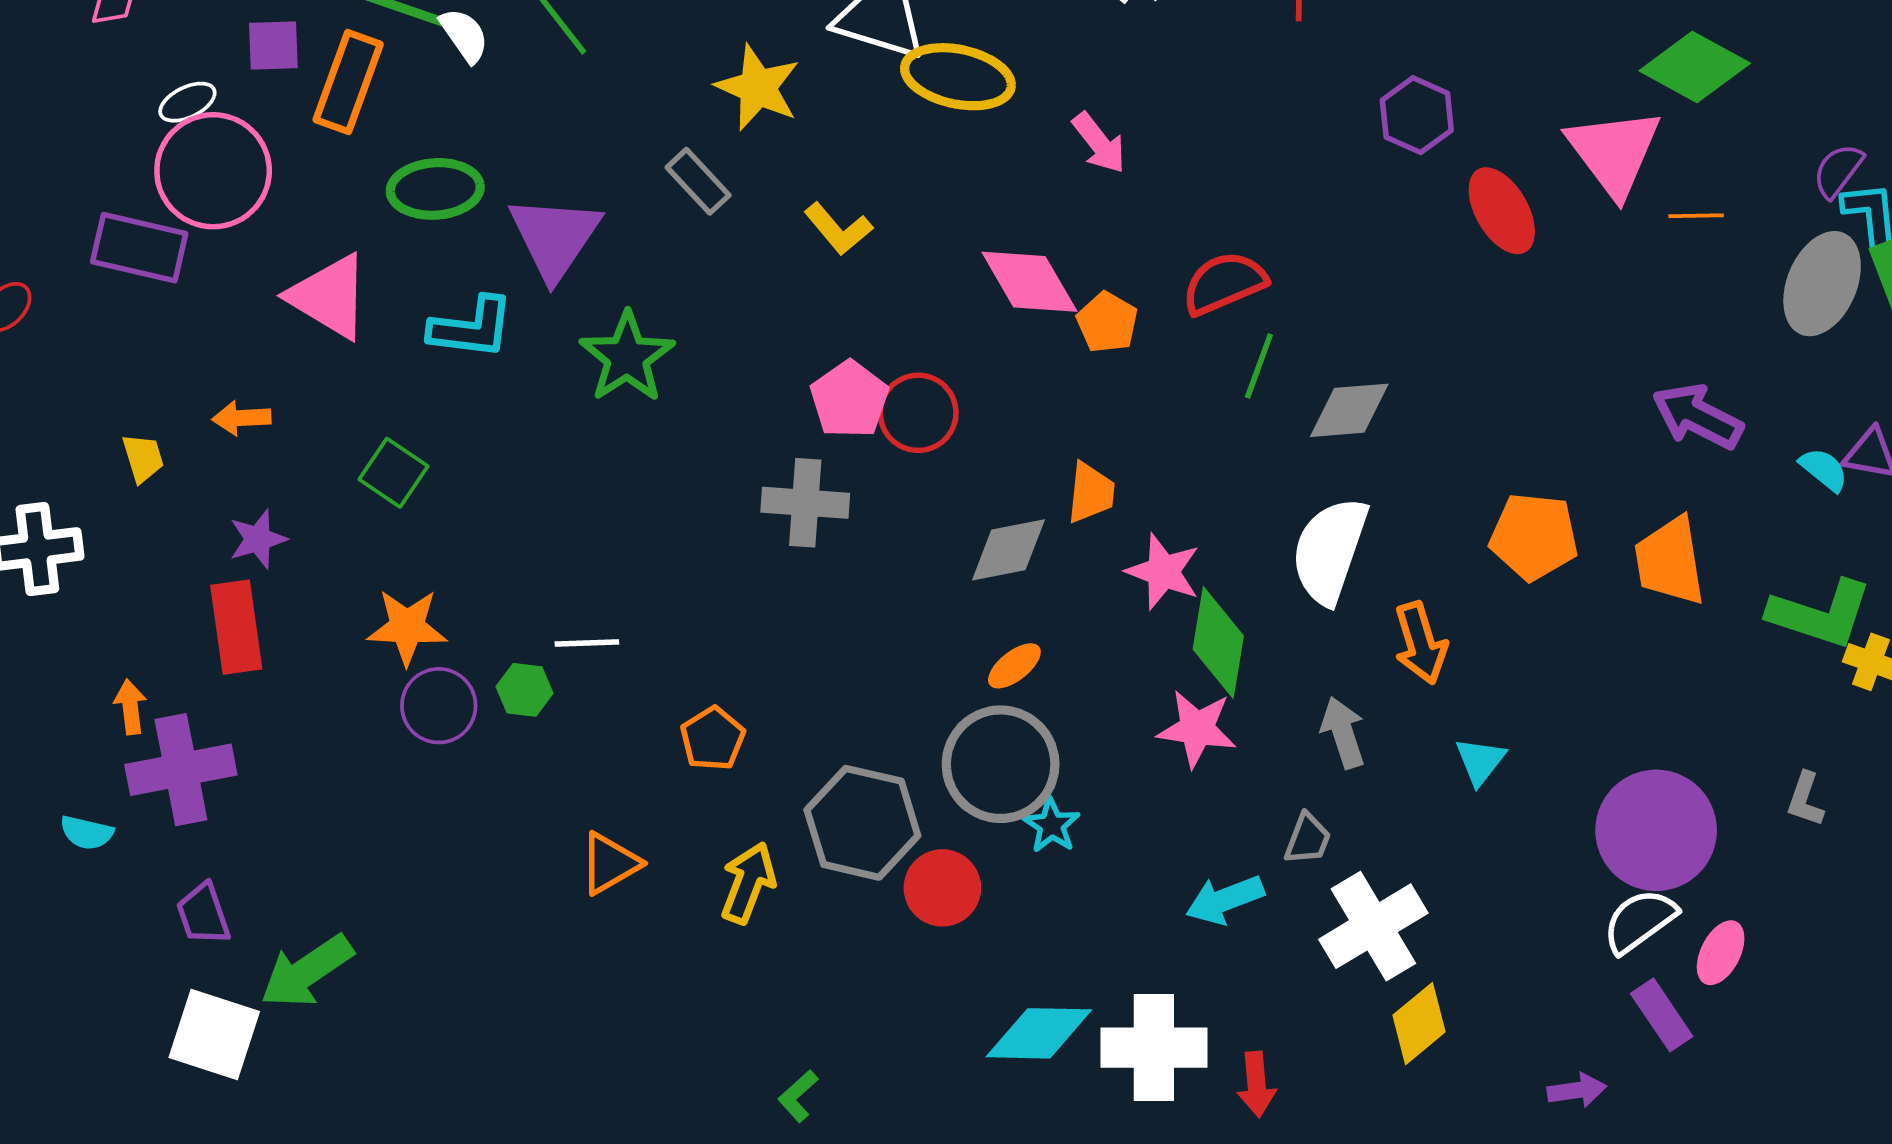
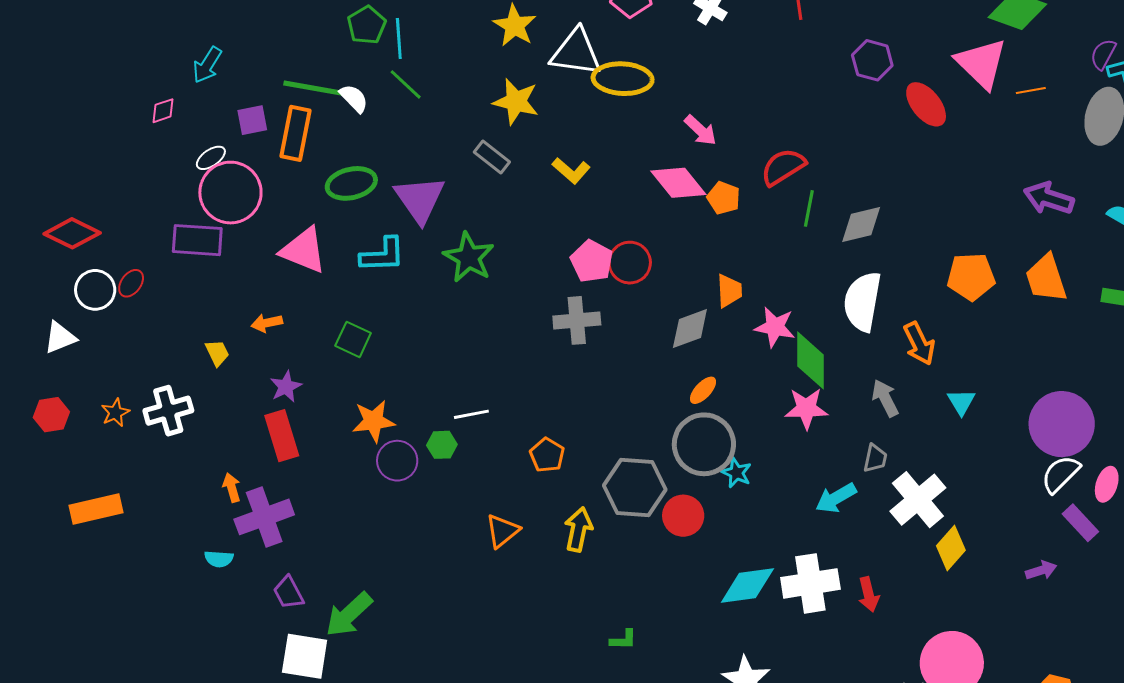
pink arrow: (1099, 143) -> (700, 130), moved
green L-shape: (798, 1096) -> (623, 640), turned -128

